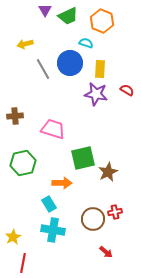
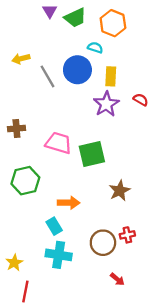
yellow arrow: (25, 44) -> (21, 59), moved
purple star: (96, 94) -> (106, 104), turned 30
green square: (83, 158) -> (92, 154), moved

